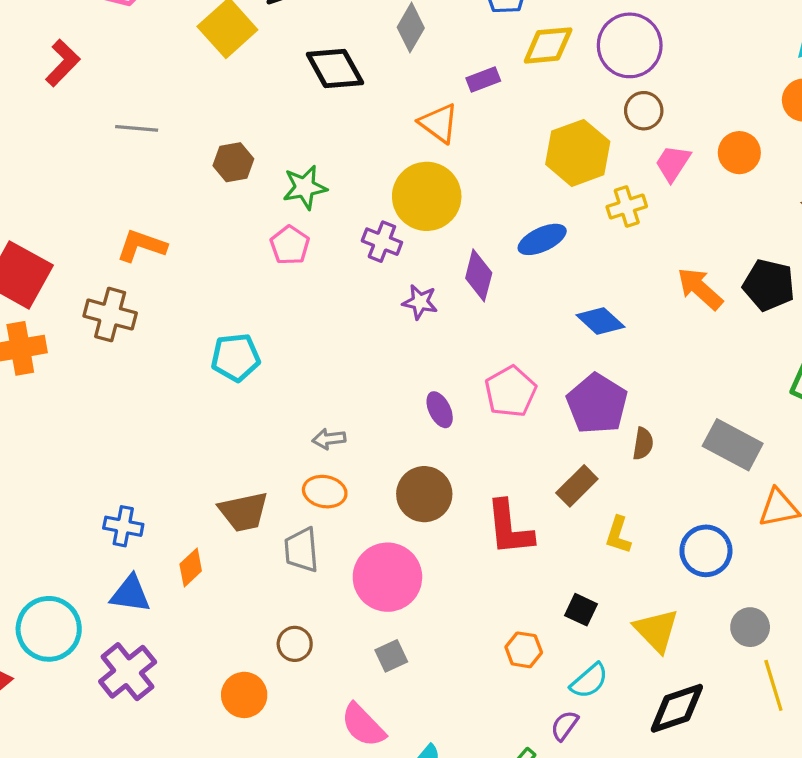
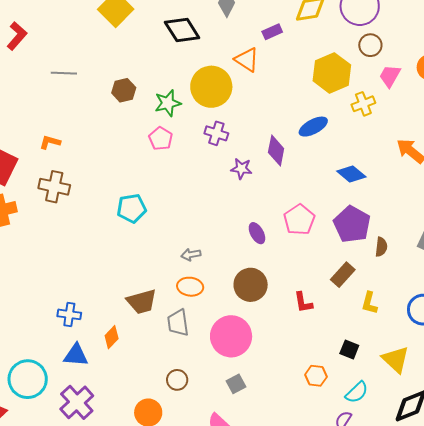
yellow circle: (427, 196) -> (211, 87), moved
orange L-shape: (142, 246) -> (50, 142), moved, size x0.7
red L-shape: (509, 528) -> (303, 302), size x0.6

